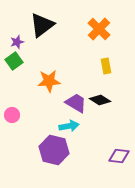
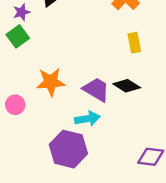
orange star: (49, 81) -> (51, 82), moved

